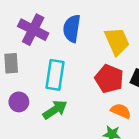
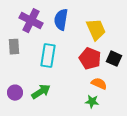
purple circle: (19, 102) -> (15, 93), moved
green arrow: (55, 110) -> (41, 92), moved

